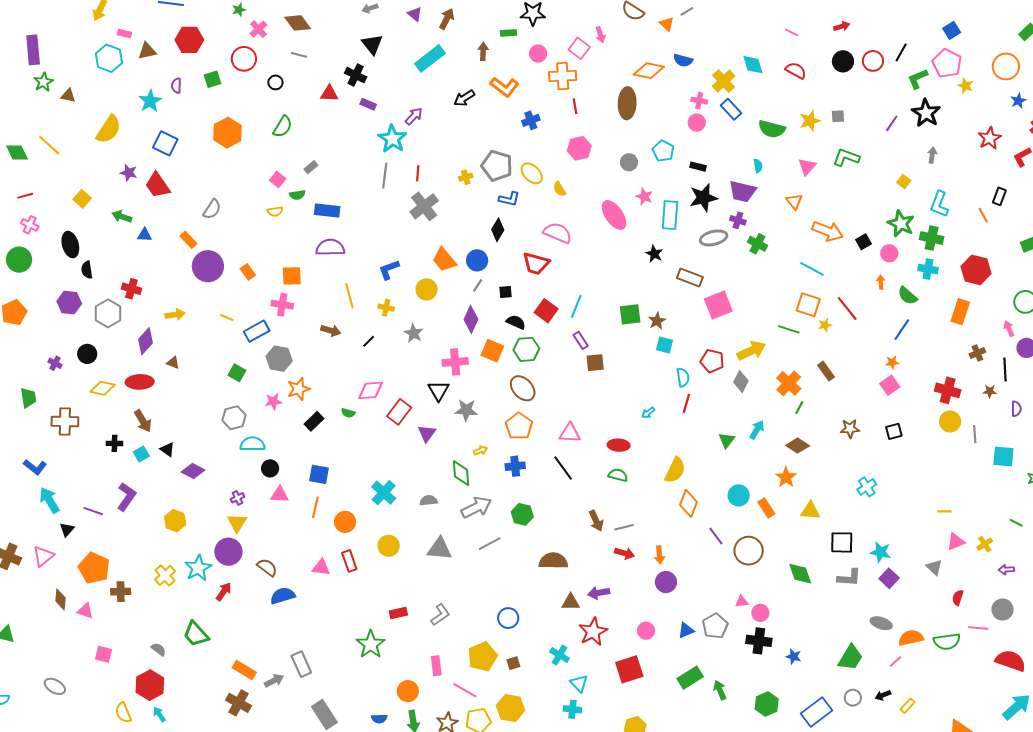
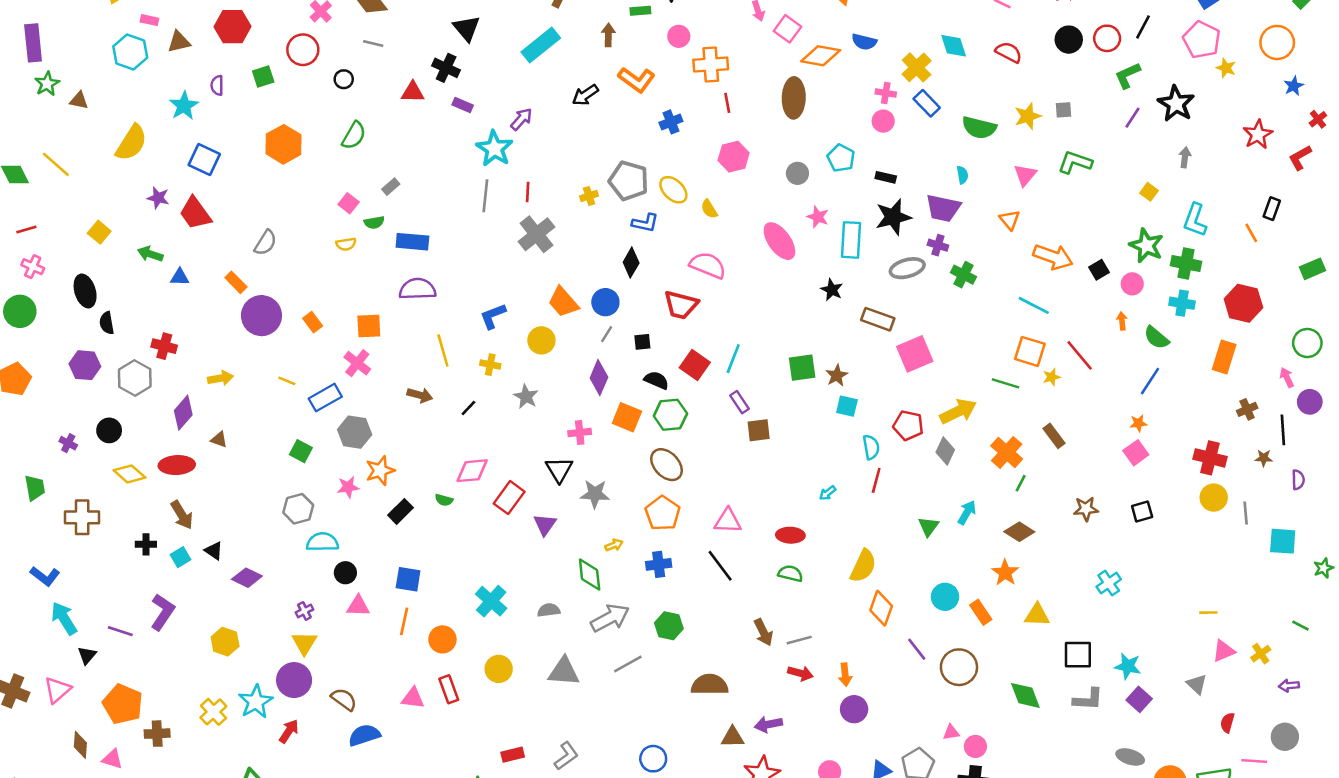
pink square: (579, 48) -> (787, 29), moved
green L-shape: (918, 79) -> (1127, 75), moved
pink cross: (282, 305) -> (357, 363), turned 30
pink cross: (455, 362) -> (580, 433), size x0.7
yellow diamond: (103, 388) -> (129, 474), turned 30

